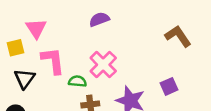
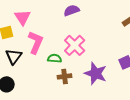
pink L-shape: (53, 61) -> (36, 42), turned 30

